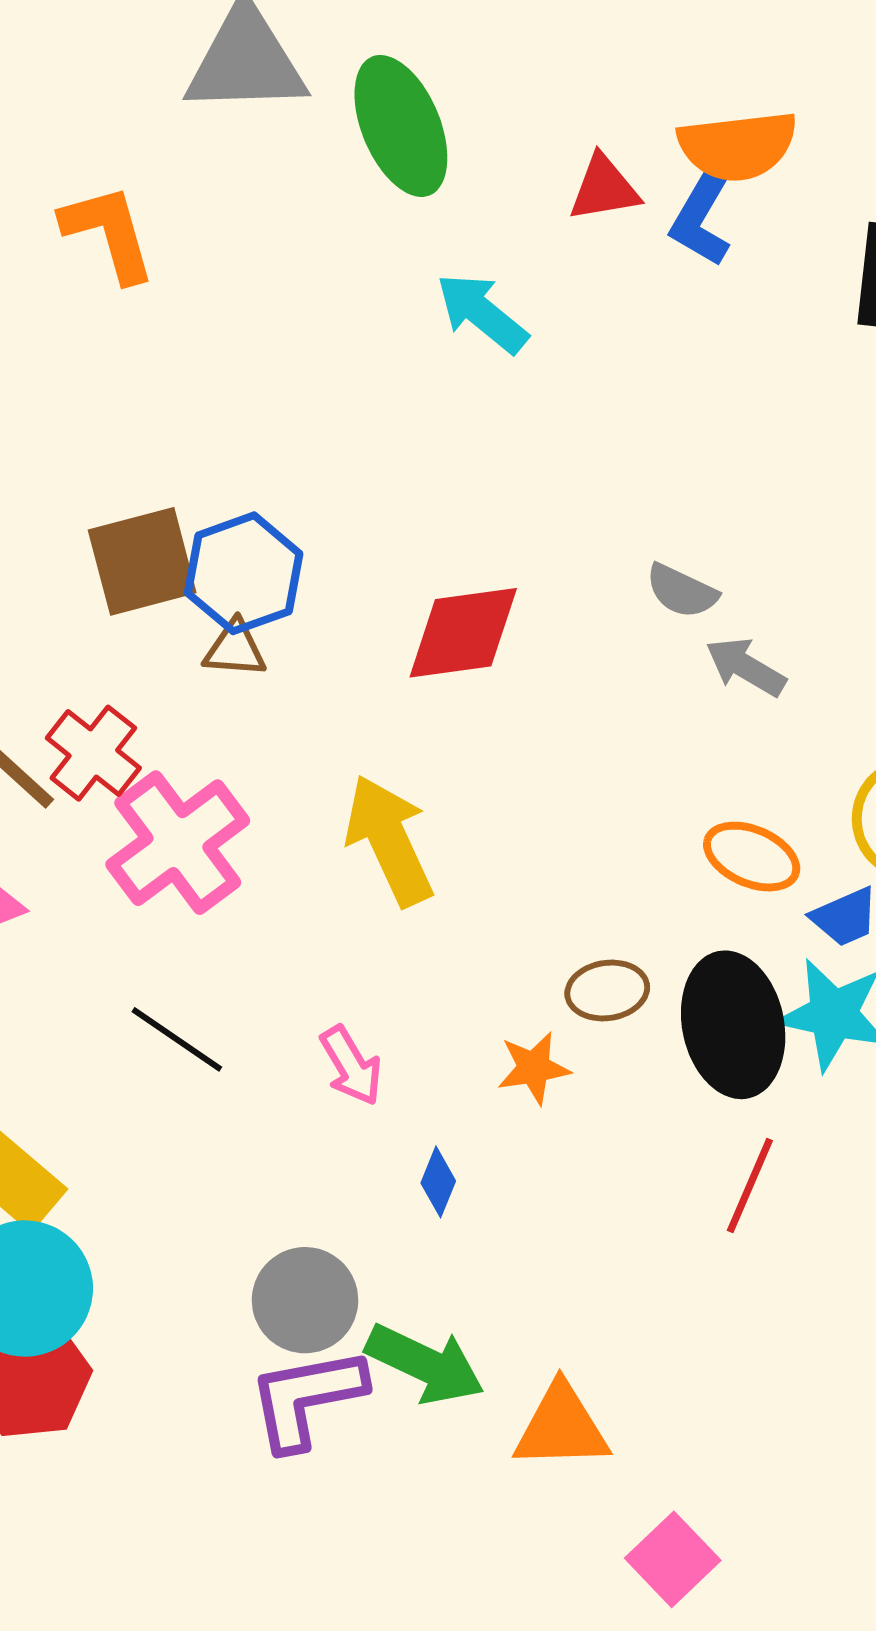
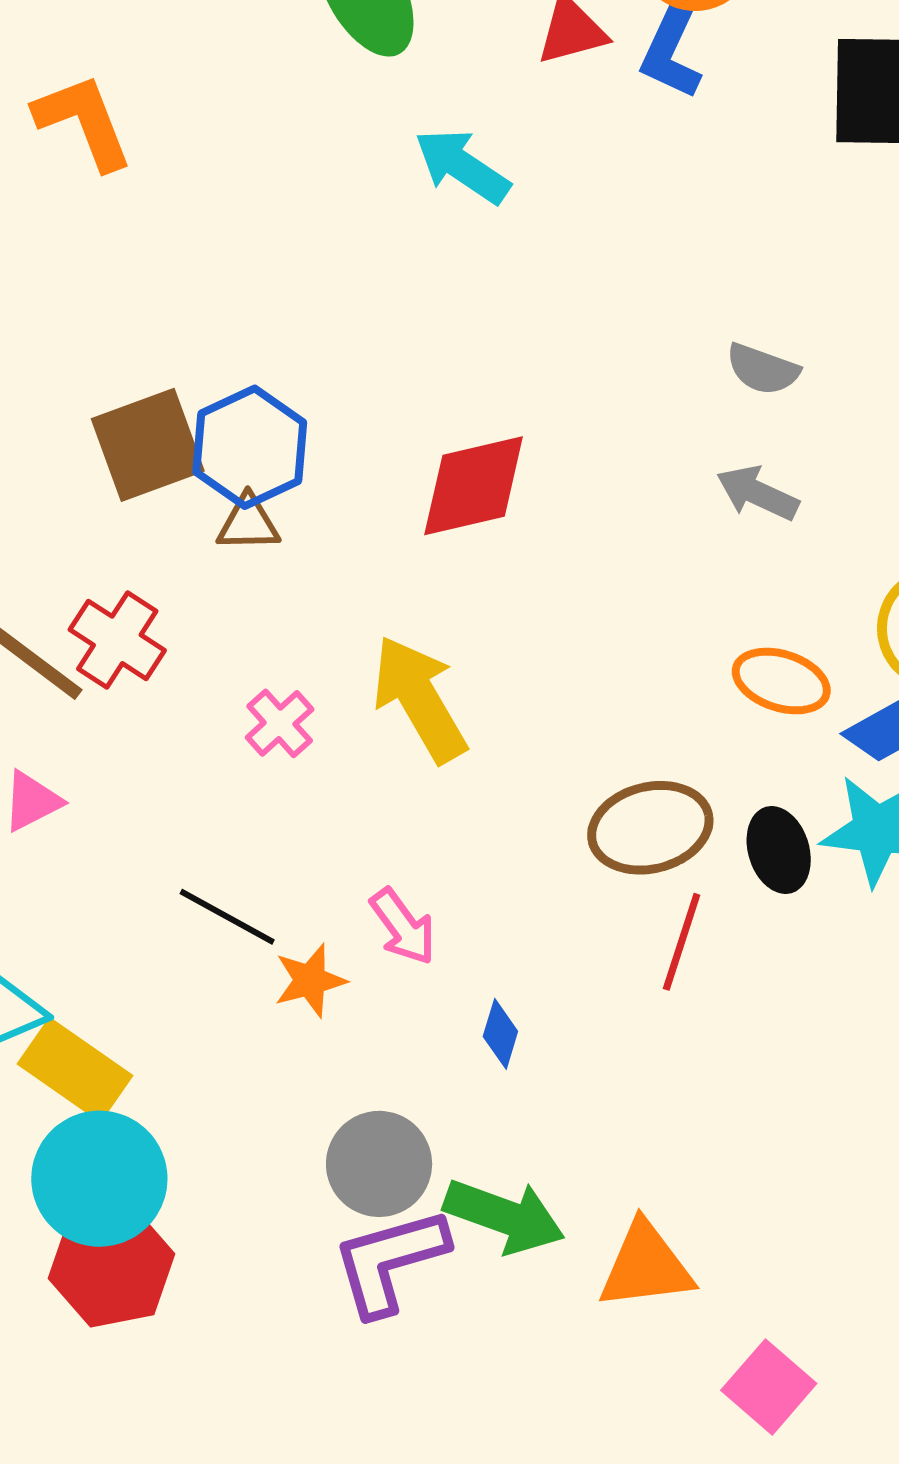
gray semicircle: (682, 591) -> (763, 369), moved
pink cross: (178, 843) -> (280, 723), moved, size x0.5
brown ellipse: (607, 991) -> (650, 828), size x1.5
black ellipse: (733, 1025) -> (779, 850), size x0.6
orange star: (534, 1068) -> (310, 981), moved
red line: (750, 1185) -> (682, 942), moved

